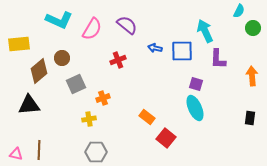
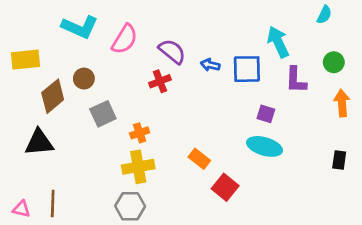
purple semicircle: (127, 25) -> (172, 51), moved
green circle: (253, 28) -> (334, 62), moved
cyan ellipse: (195, 108) -> (265, 146), turned -50
yellow cross: (89, 119) -> (138, 167), moved, size x1.6

